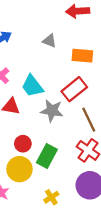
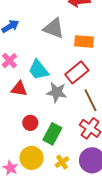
gray triangle: (49, 41) -> (54, 28), size x1.6
yellow circle: (19, 169) -> (32, 158), moved
yellow cross: (51, 197) -> (62, 162), moved

